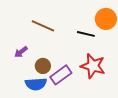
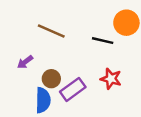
red star: (93, 66) -> (111, 79), size x0.7
blue semicircle: (36, 84) -> (43, 100), turned -85

